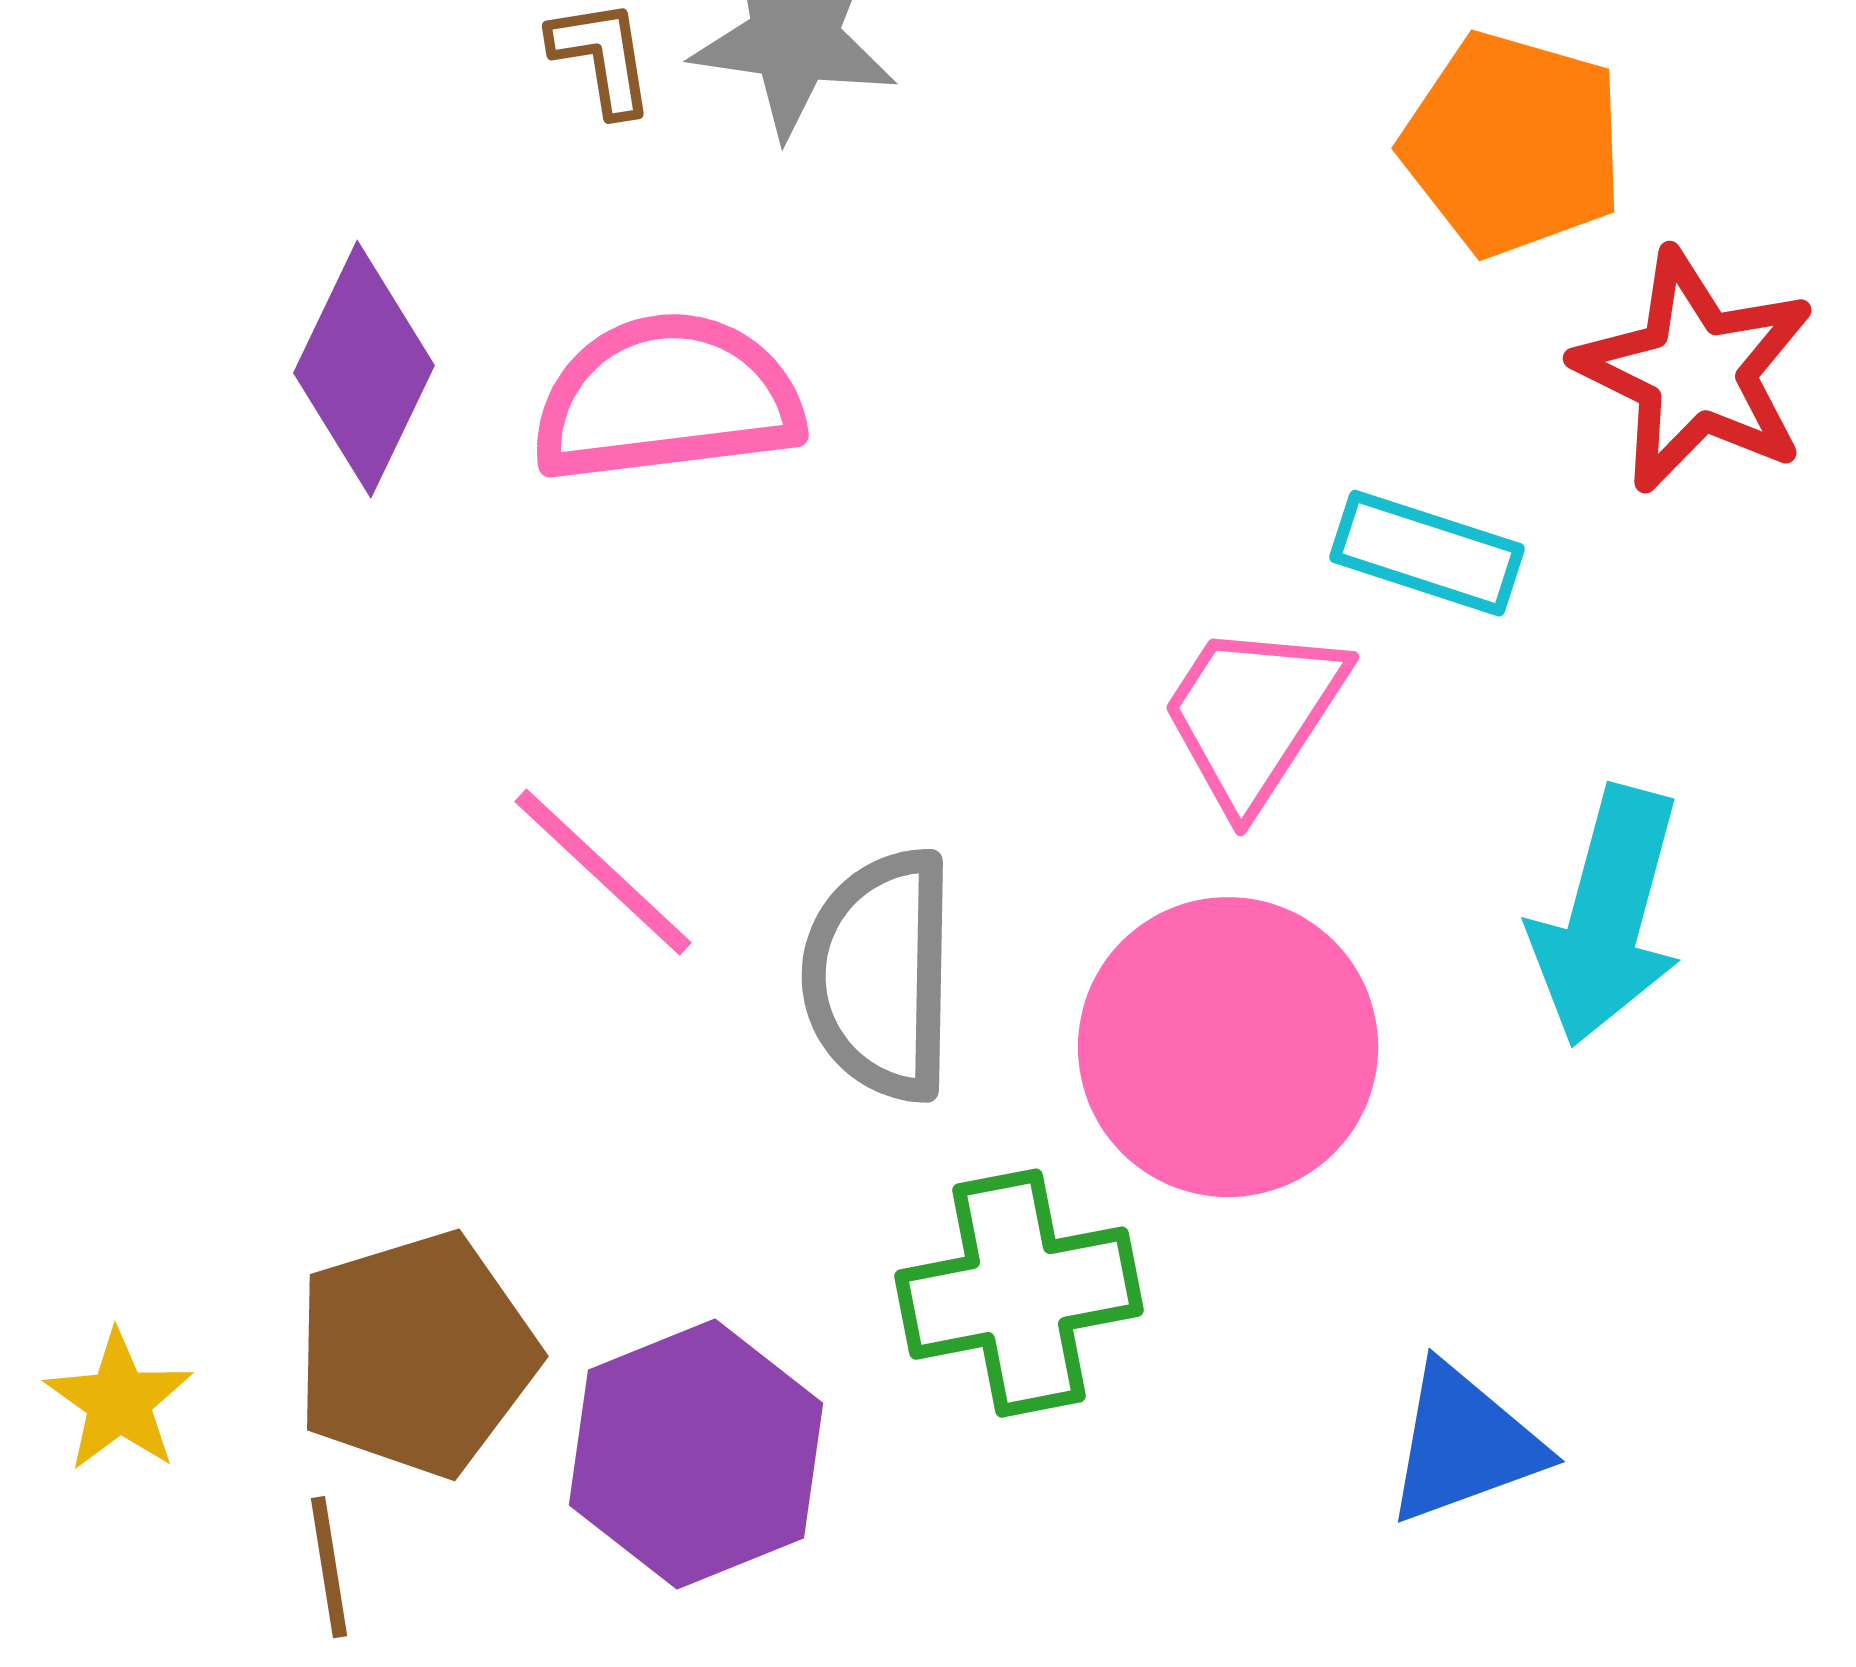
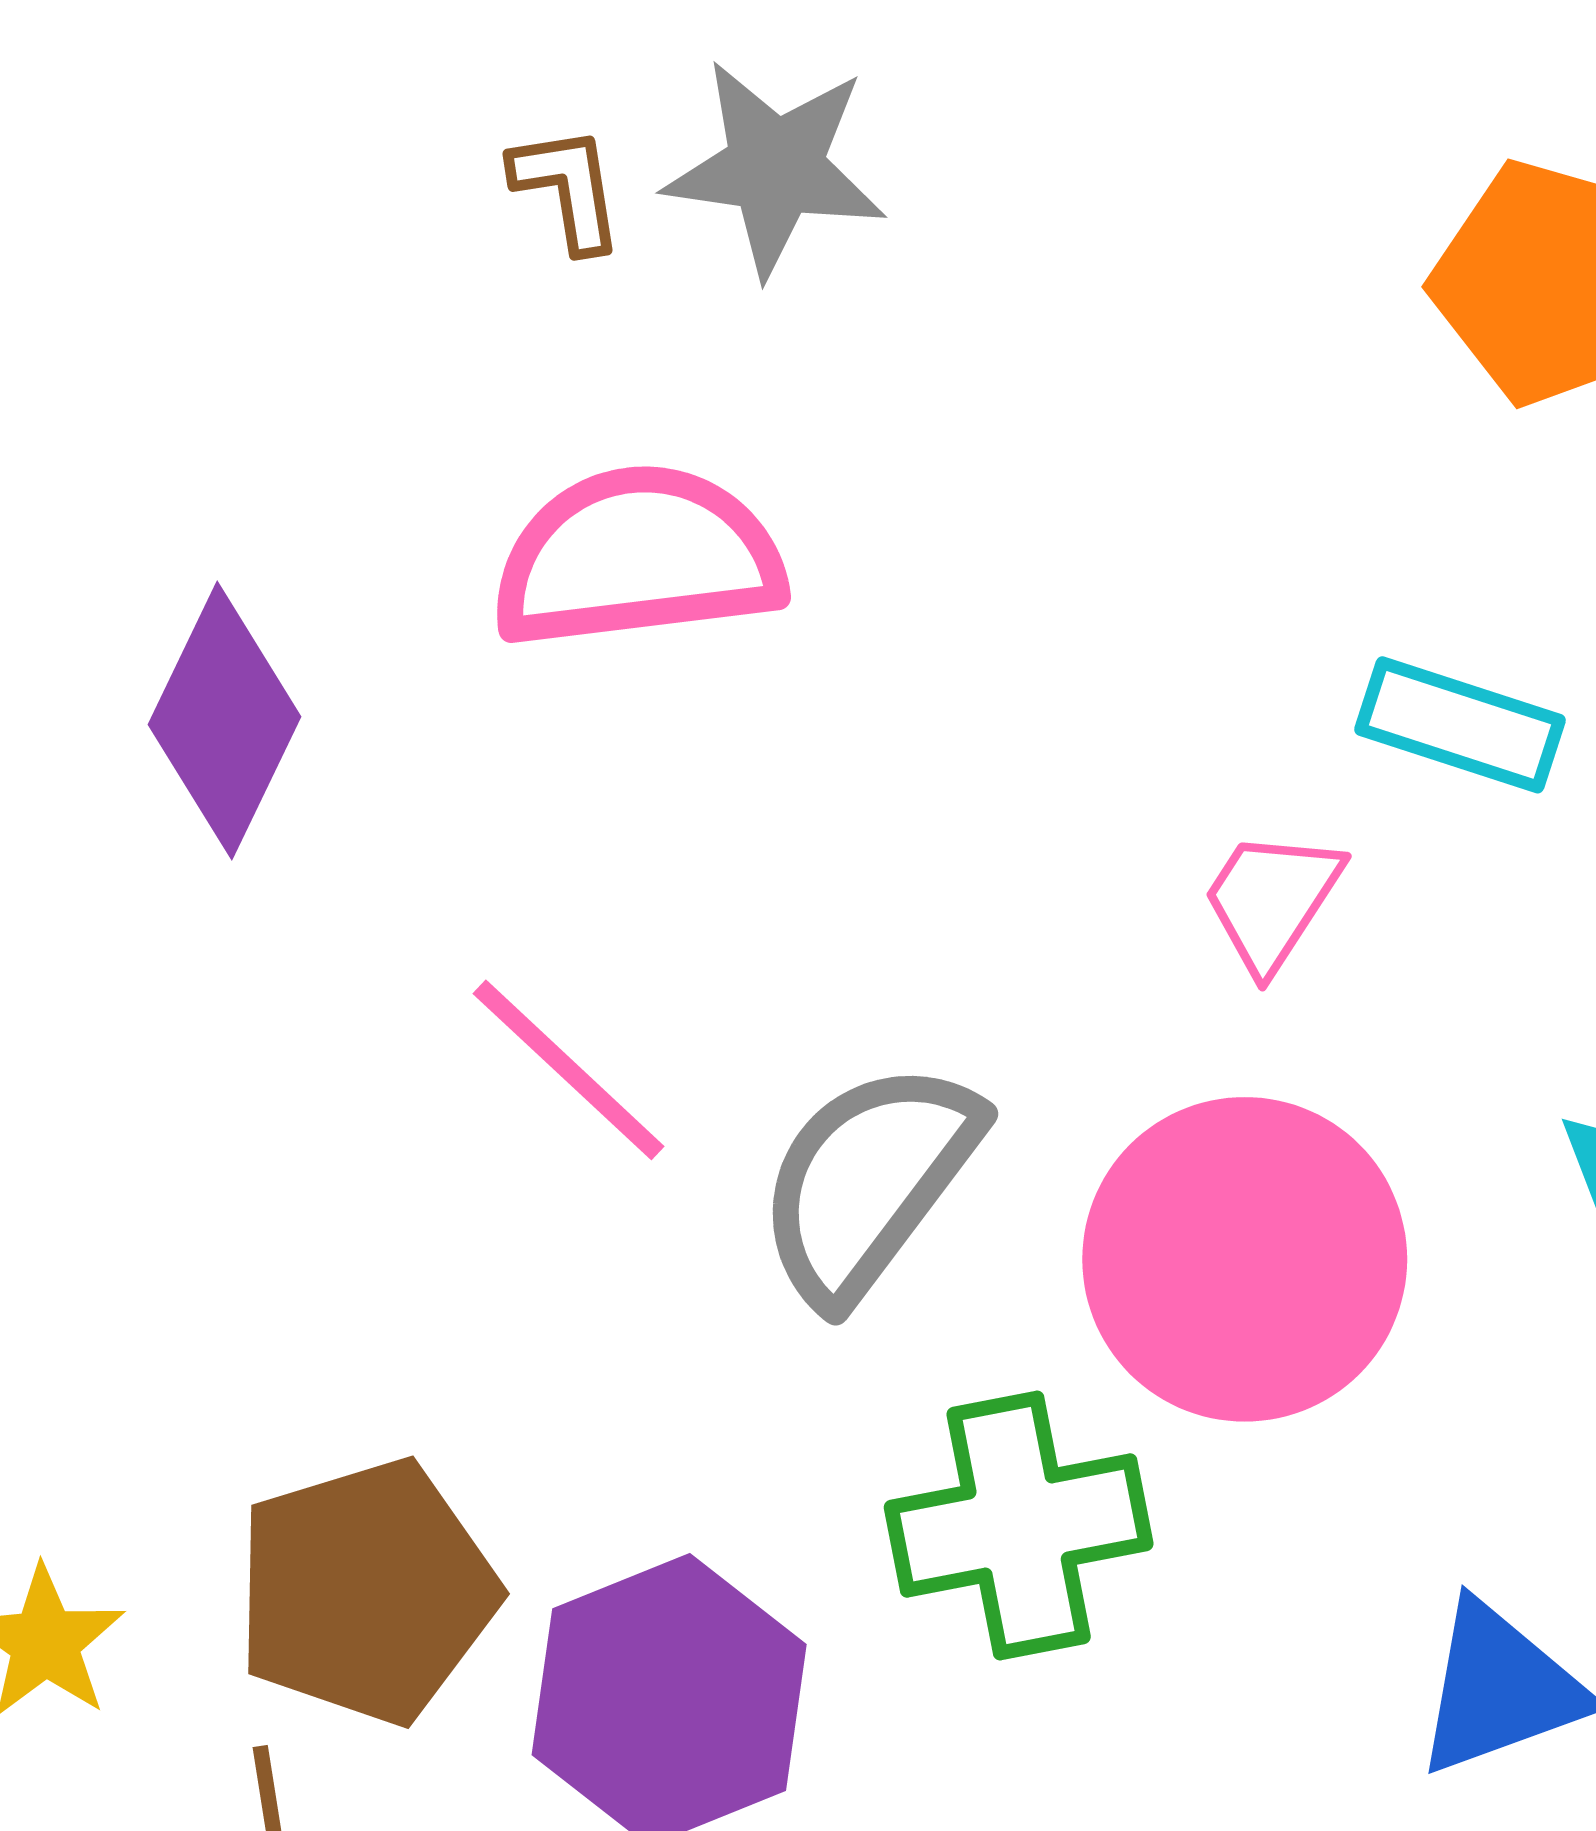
purple diamond: (364, 369) -> (225, 721), moved
pink trapezoid: (1253, 715) -> (1272, 900), size x0.7
gray semicircle: (880, 975) -> (868, 1181), turned 36

